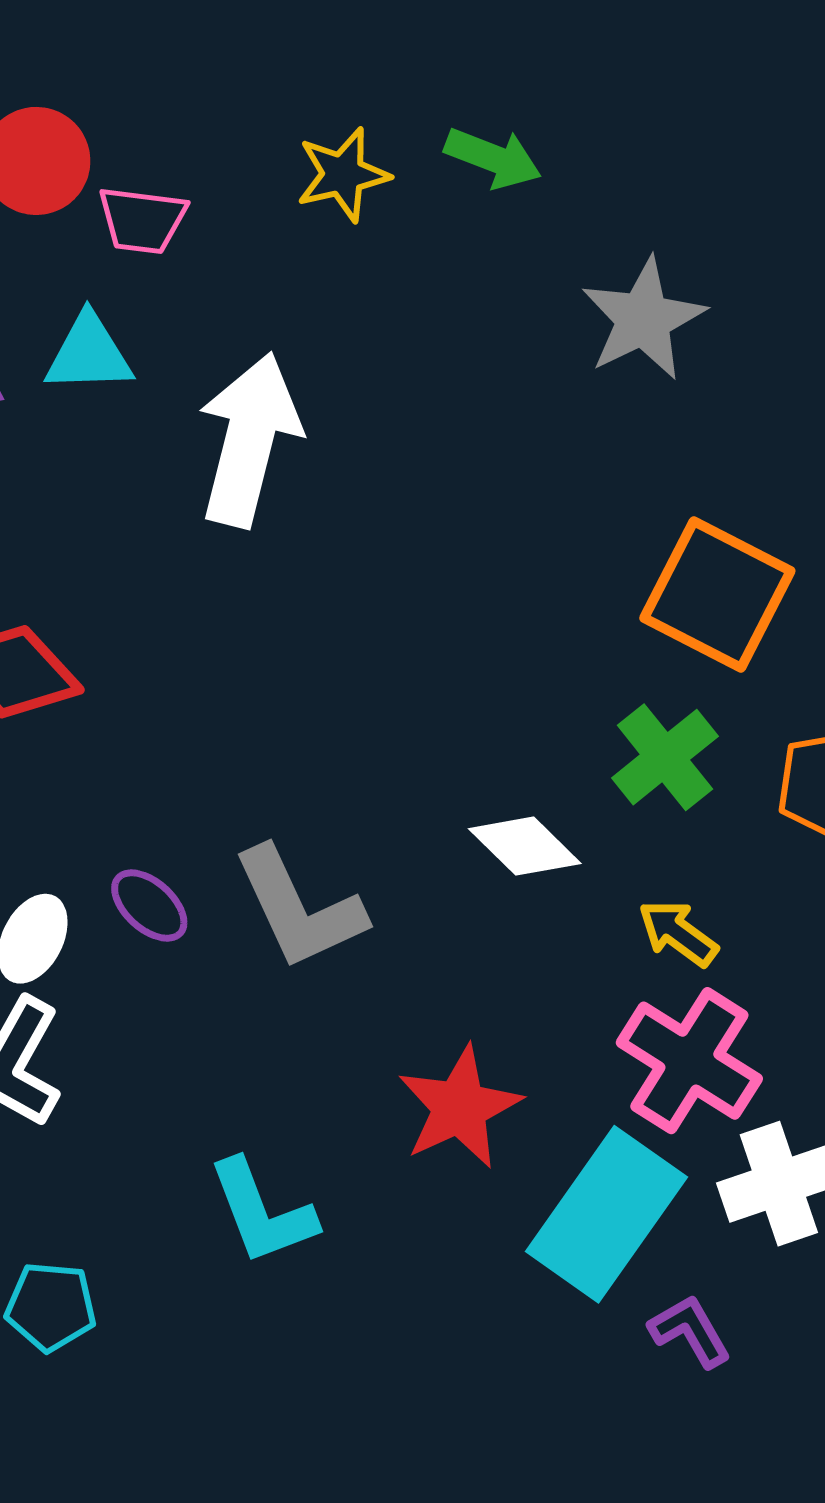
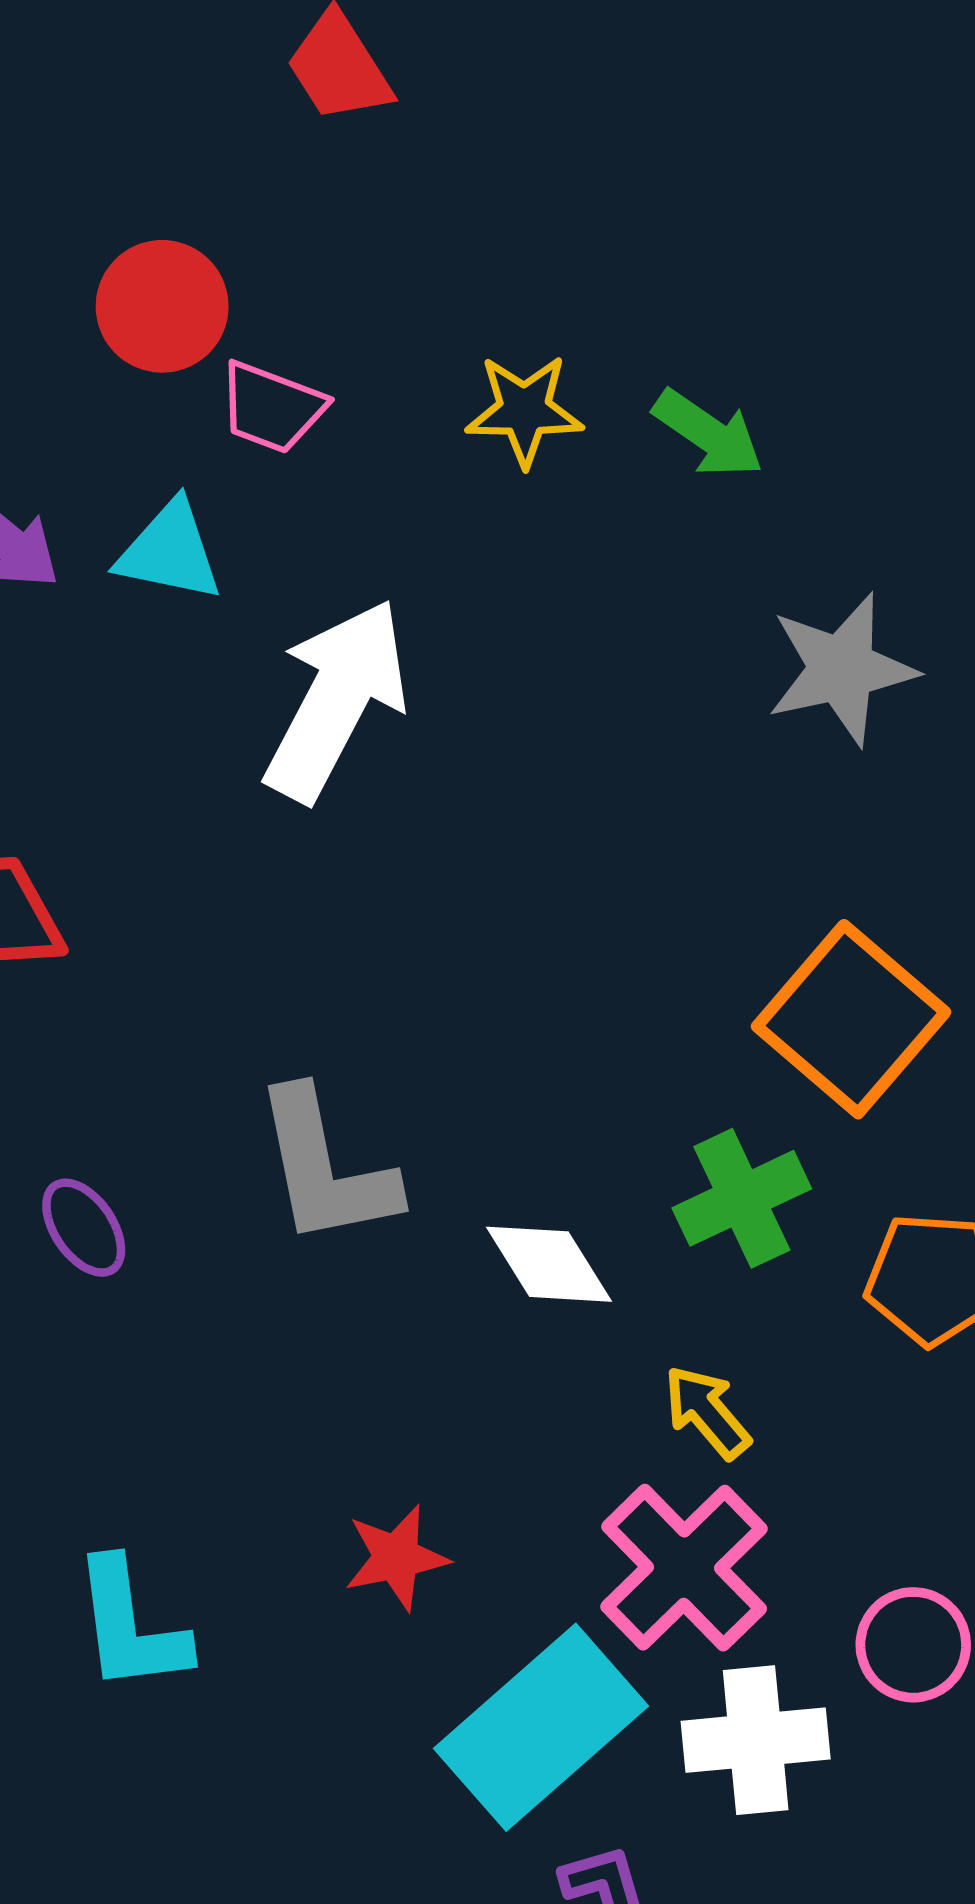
gray L-shape: (299, 908) -> (325, 1168), moved
red star: (460, 1107) -> (396, 1557), size x0.7

